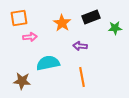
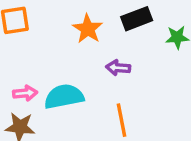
pink arrow: (30, 37) -> (25, 93), moved

